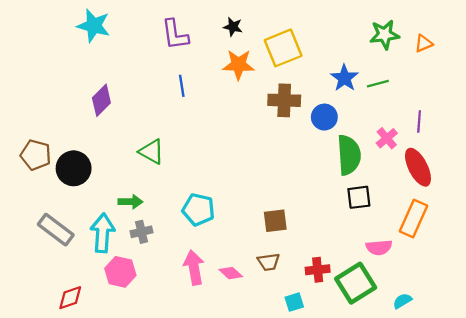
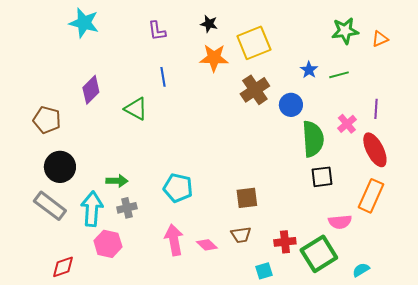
purple L-shape: (175, 35) -> (157, 31), size x0.7
blue star: (344, 78) -> (309, 70), size x0.7
brown cross: (284, 100) -> (255, 90), turned -36
green triangle: (152, 152) -> (136, 109), moved
brown pentagon: (36, 155) -> (47, 120), moved
black circle: (74, 168) -> (60, 167), moved

